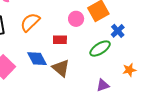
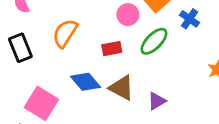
green ellipse: (100, 49) -> (154, 41), moved
purple triangle: (103, 85) -> (157, 101), moved

